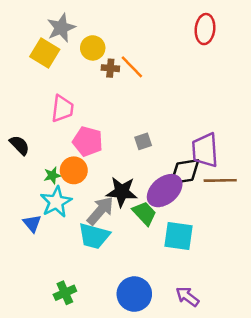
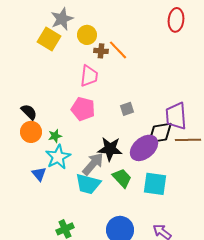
pink trapezoid: (62, 109) -> (89, 76), moved
orange circle: (74, 170) -> (31, 132), moved
green trapezoid: (144, 213) -> (122, 178), moved

